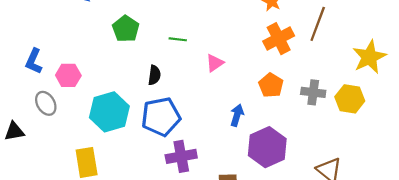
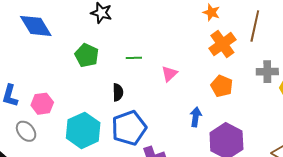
gray cross: (313, 92) -> (267, 72), moved

